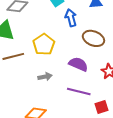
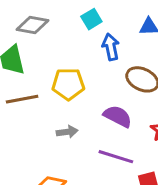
yellow pentagon: (44, 44) -> (68, 84), turned 30

